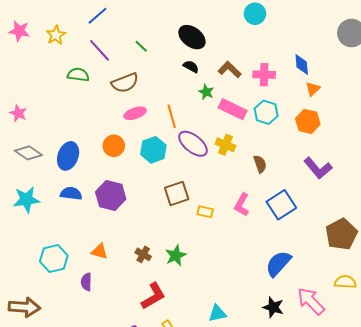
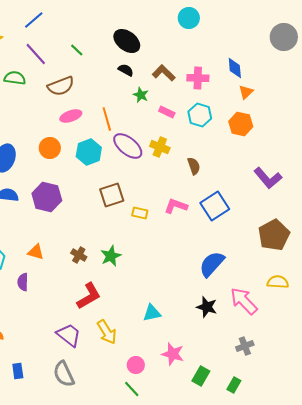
pink rectangle: (233, 109) -> (167, 112), size x0.6
purple L-shape: (318, 168) -> (268, 178), moved
pink L-shape: (242, 205) -> (176, 206), turned 80

